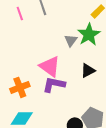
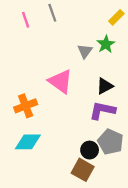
green star: (89, 34) -> (106, 44), size x0.7
purple L-shape: (54, 84) -> (102, 110), moved

